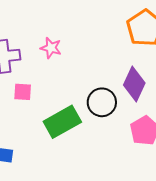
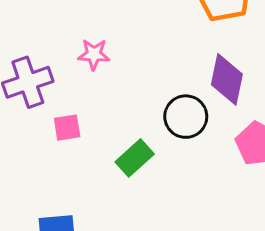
green rectangle: (62, 122) -> (135, 158), size x0.7

